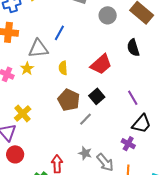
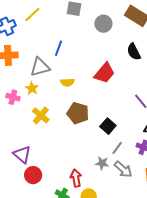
yellow semicircle: (63, 68) -> (67, 82), turned -80
black square: (97, 96) -> (108, 126), moved
yellow cross: (23, 114) -> (41, 115), moved
gray line: (85, 119) -> (117, 148), moved

